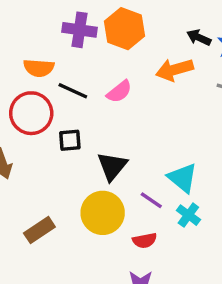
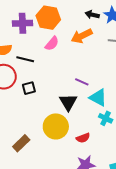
pink semicircle: (119, 92) -> (52, 44), moved
black triangle: (112, 166) -> (68, 102), moved
purple line: (151, 200) -> (82, 82), moved

